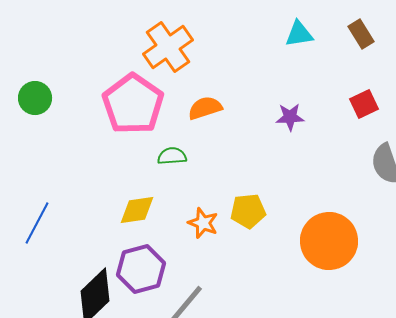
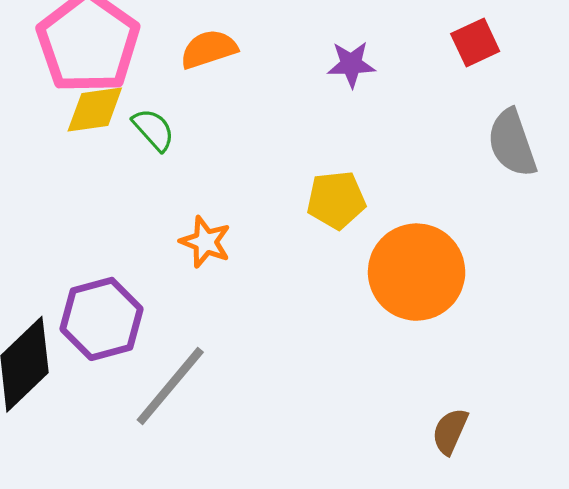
green semicircle: (172, 156) -> (153, 130), turned 52
yellow diamond: (137, 210) -> (95, 109), moved
yellow pentagon: (248, 211) -> (336, 200), moved

